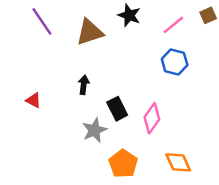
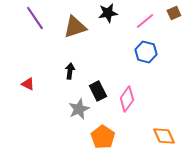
black star: (129, 15) -> (108, 13), turned -30
orange diamond: (178, 162) -> (164, 136), moved

